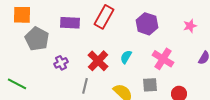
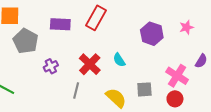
purple hexagon: (147, 24) -> (152, 34), moved
cyan semicircle: (126, 57) -> (119, 60), turned -64
pink cross: (163, 59) -> (177, 76), moved

